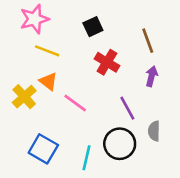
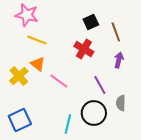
pink star: (34, 19) -> (27, 15), turned 30
black square: (93, 27) -> (91, 22), moved
blue square: (43, 149) -> (20, 120), moved, turned 35

